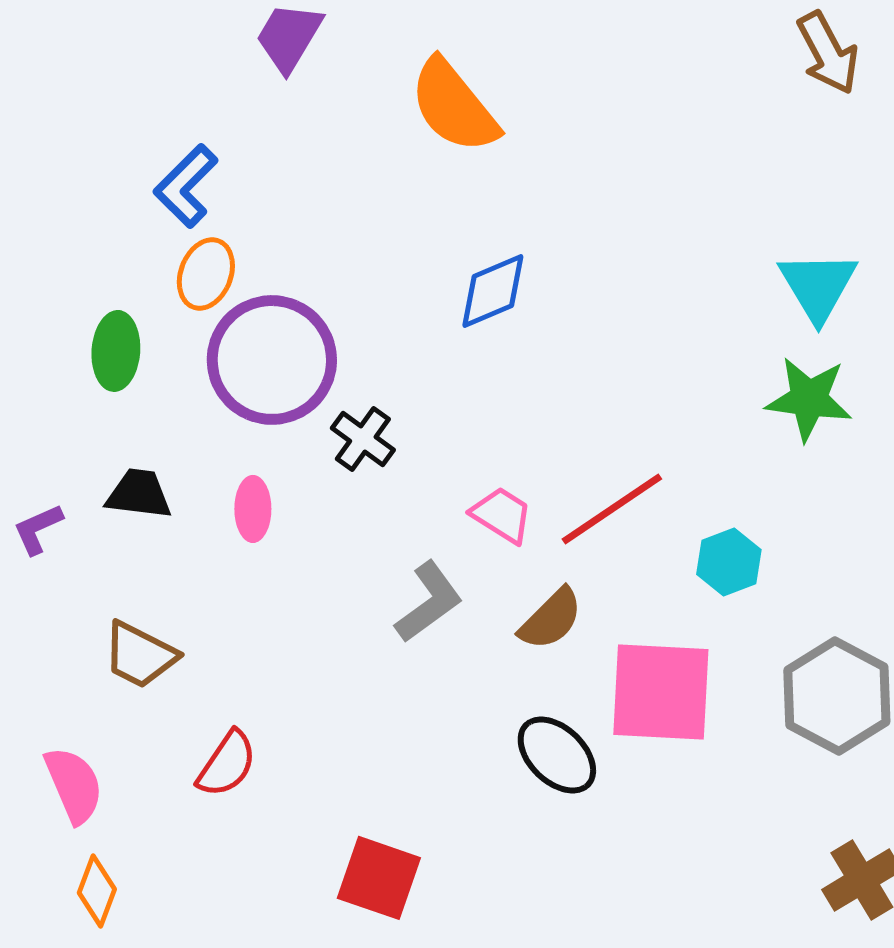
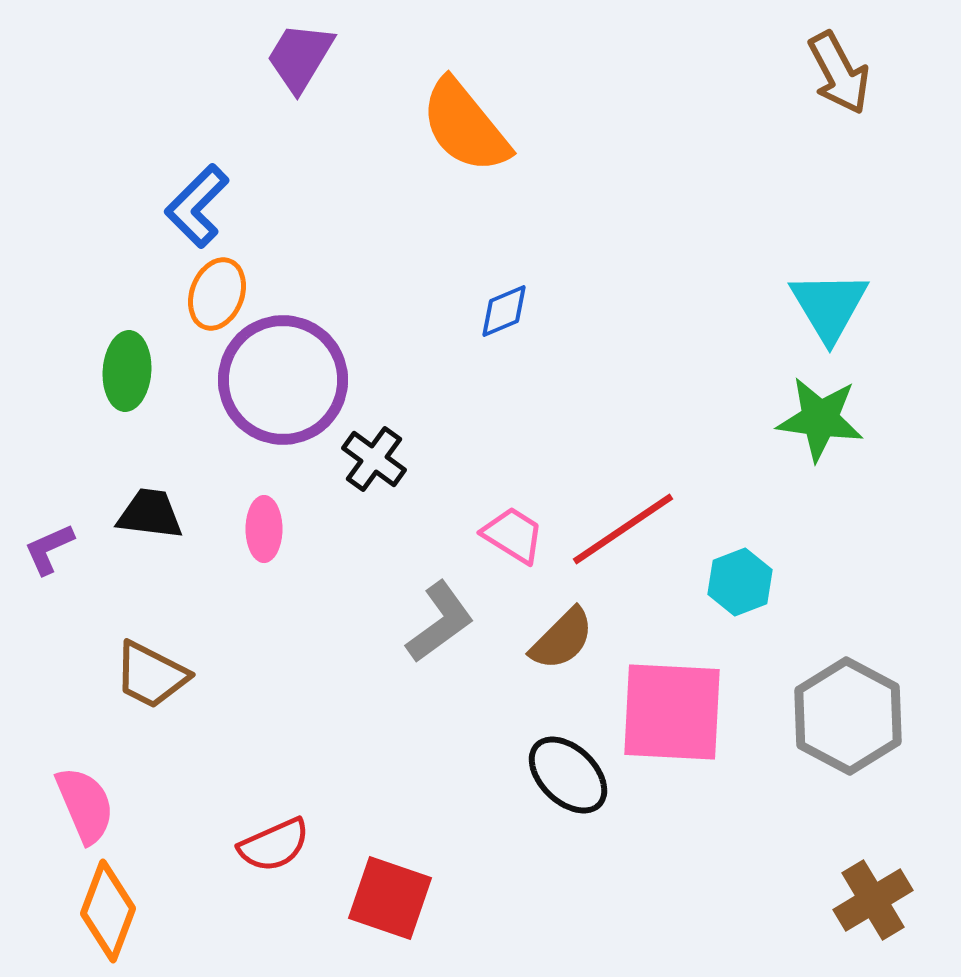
blue diamond: (493, 291) -> (504, 311), size x0.7
red semicircle: (227, 764) -> (274, 845), moved, turned 32
orange diamond: (97, 891) -> (108, 911), size x1.4

